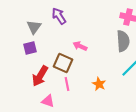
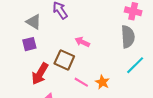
gray triangle: (34, 27) -> (34, 22), turned -35
pink line: (67, 84) -> (81, 82), moved, turned -48

